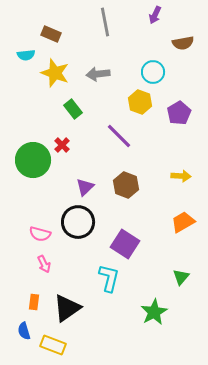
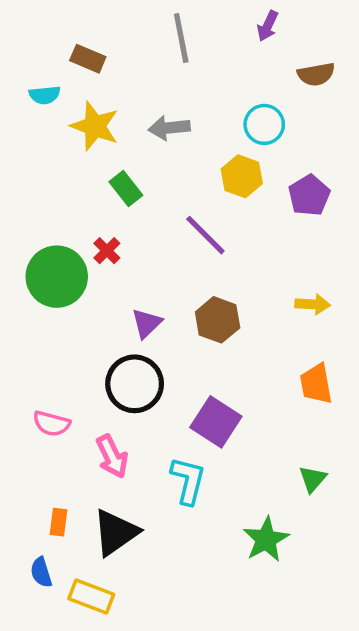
orange trapezoid: (183, 222) -> (316, 384), turned -70
pink semicircle: (40, 234) -> (52, 424), moved
pink arrow: (44, 264) -> (112, 456), moved, size x1.4

